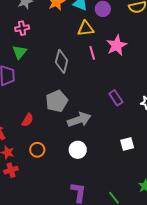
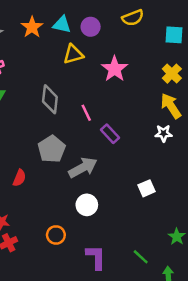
pink line: (92, 53) -> (86, 113), moved
purple rectangle: (116, 98) -> (110, 134), moved
orange circle: (37, 150) -> (56, 235), moved

